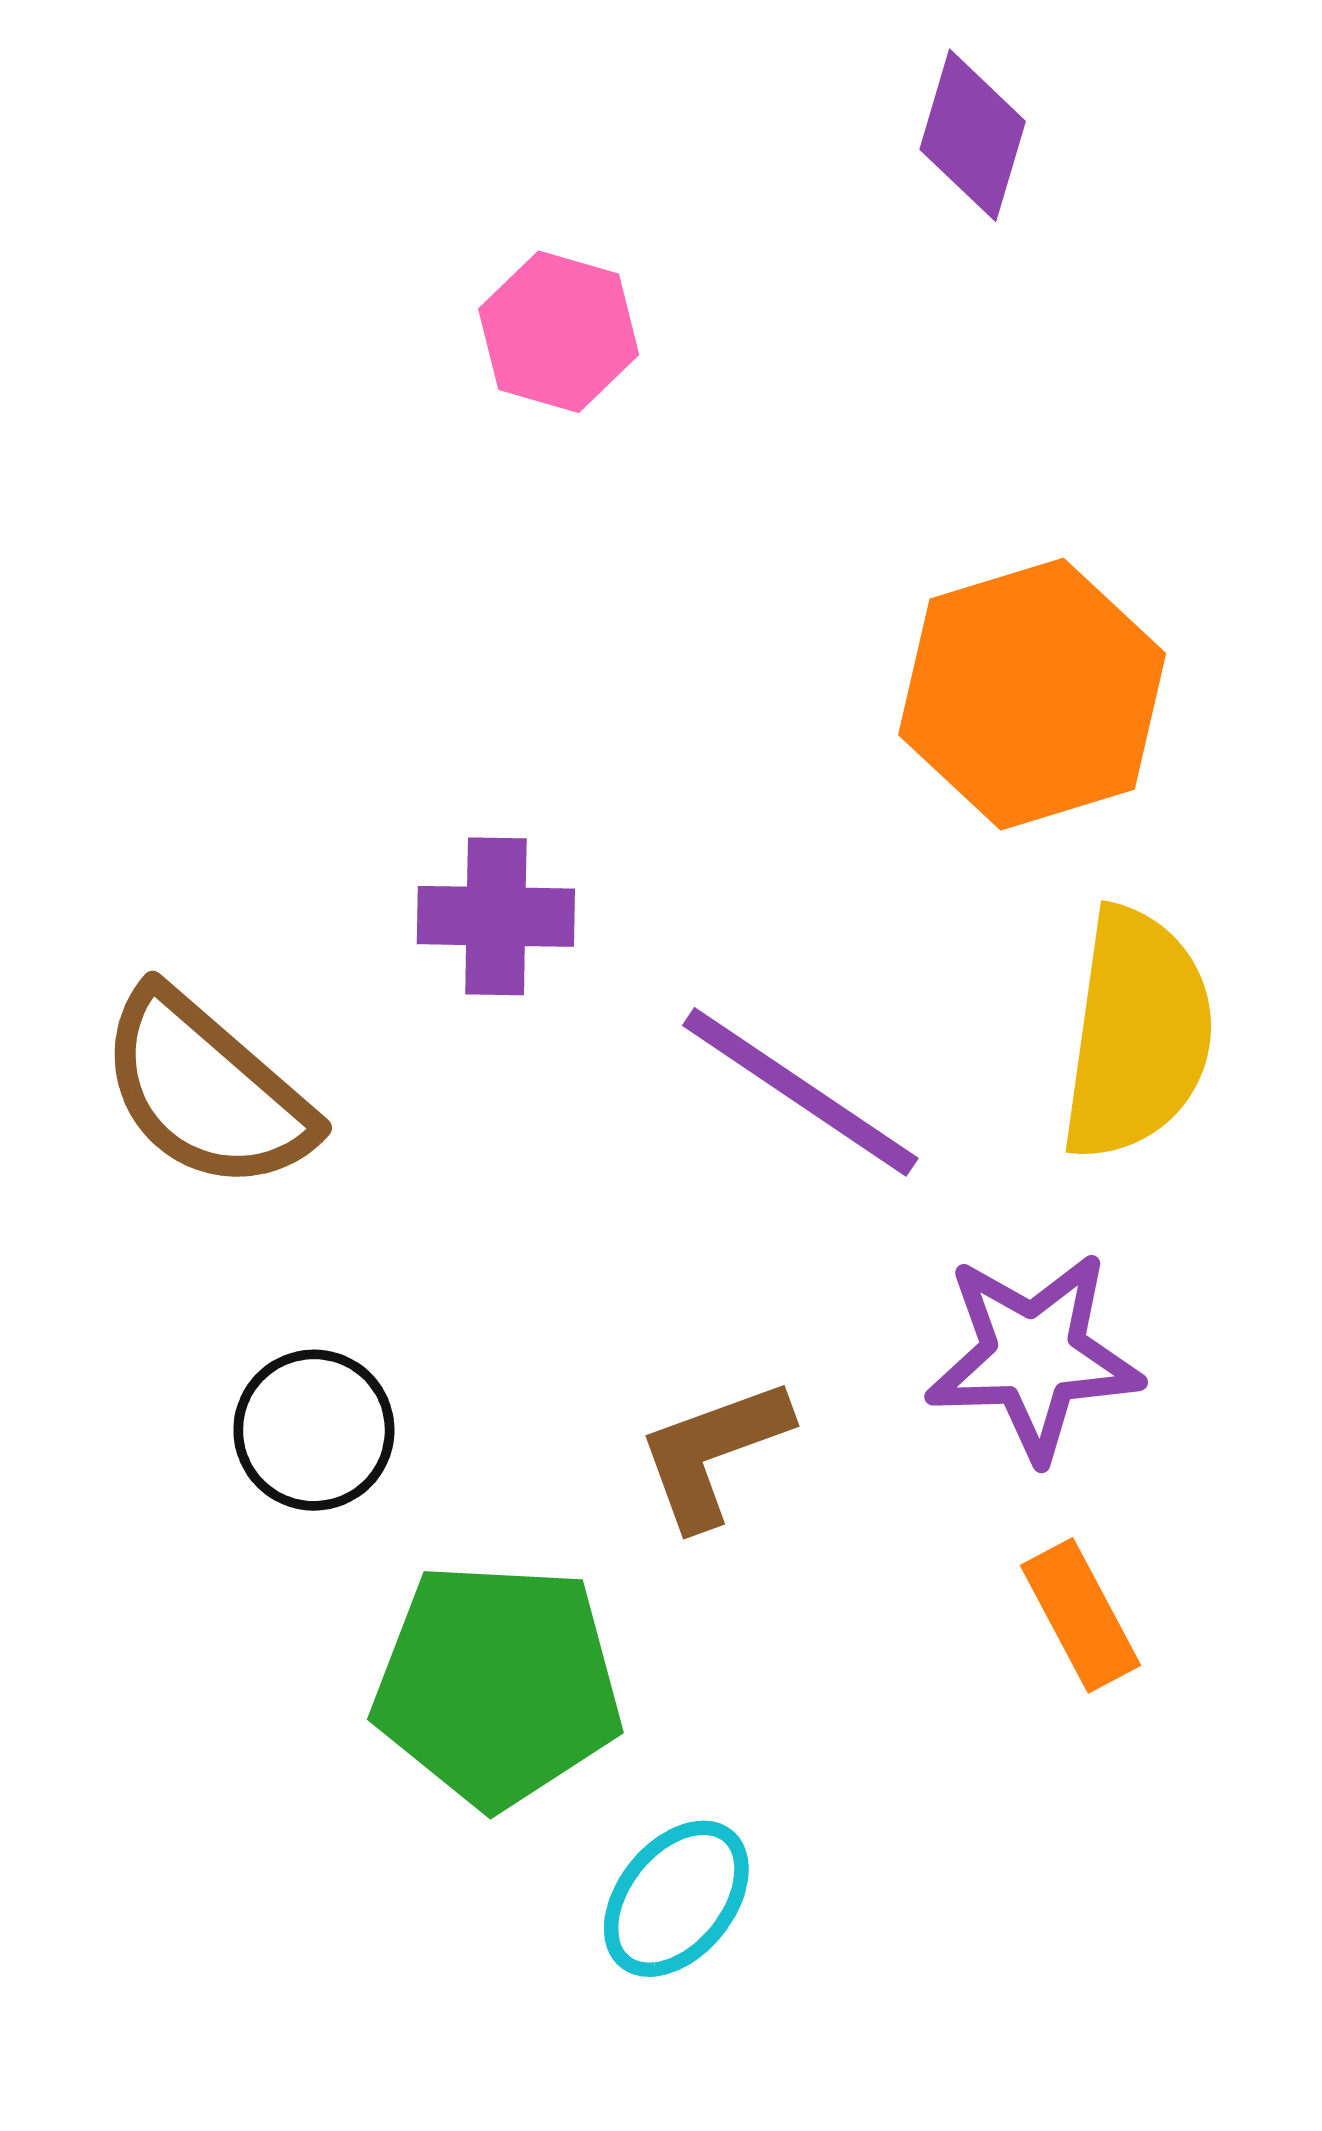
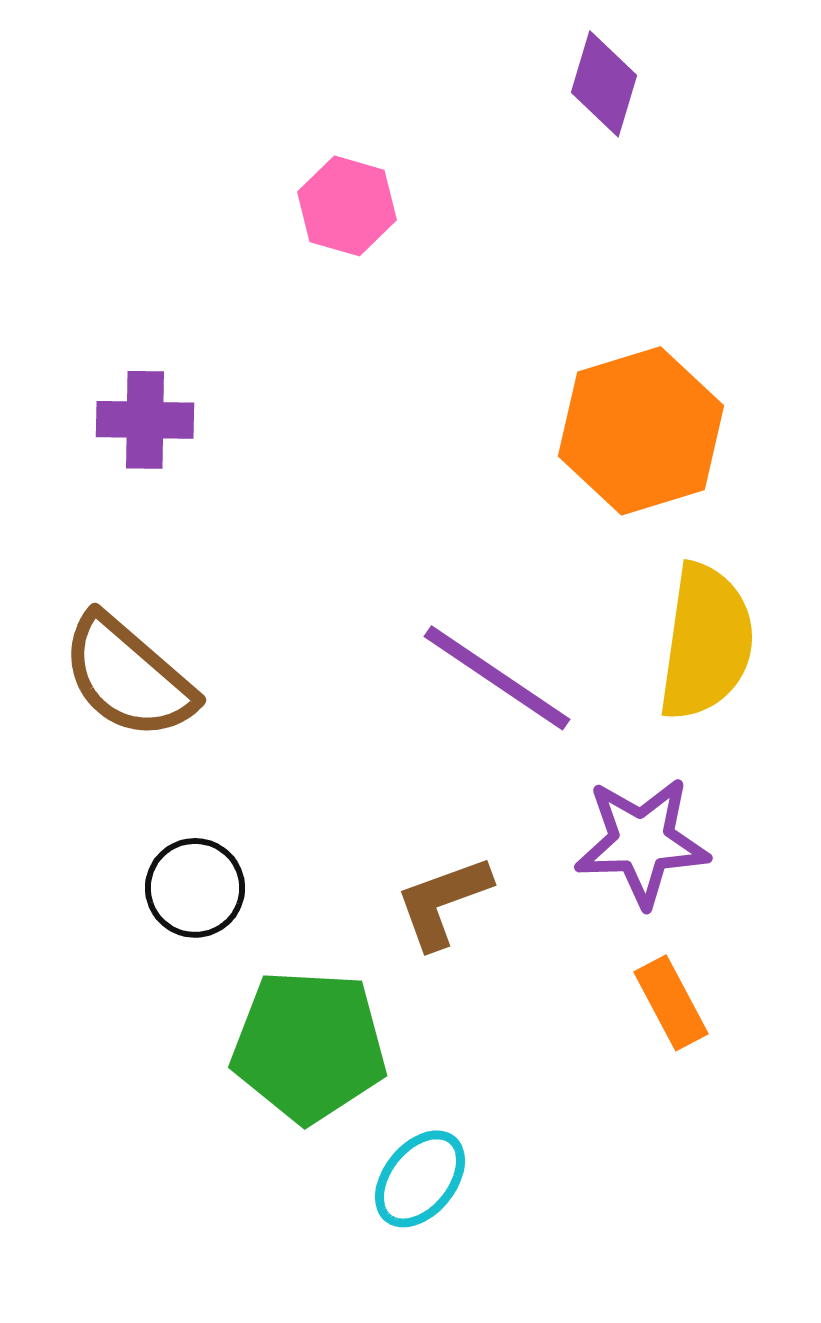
purple cross: (496, 916) -> (145, 420), moved

